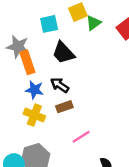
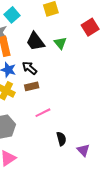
green triangle: (93, 23) -> (60, 43), moved, turned -40
cyan square: (49, 24) -> (12, 15), moved, turned -35

